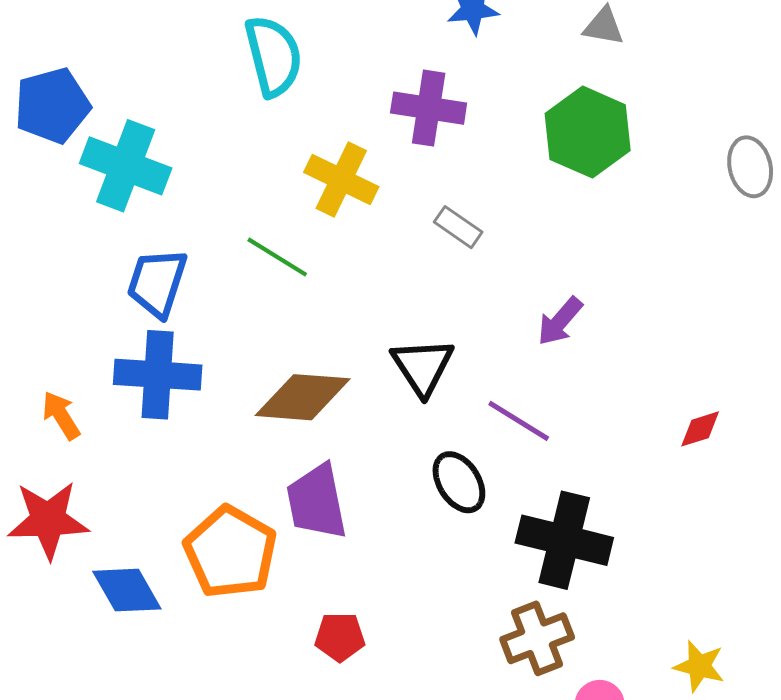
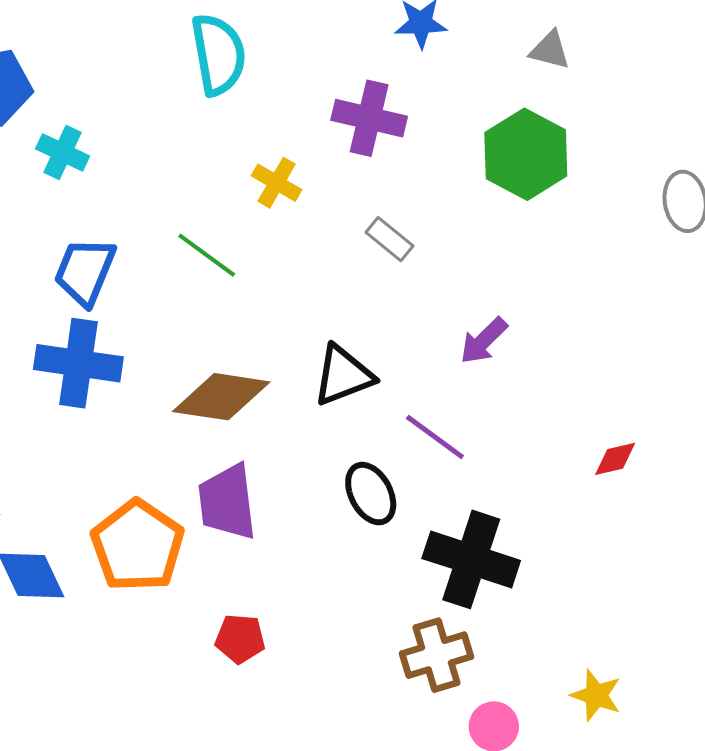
cyan cross: (126, 166) -> (63, 152), size x0.6
yellow cross: (341, 180) -> (277, 183), size x0.7
black triangle: (423, 367) -> (343, 375), turned 38

